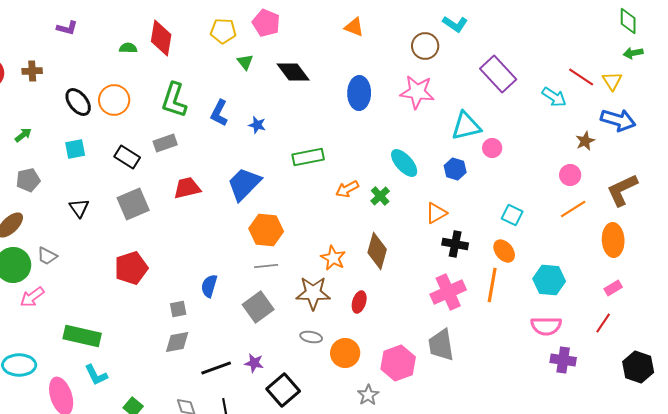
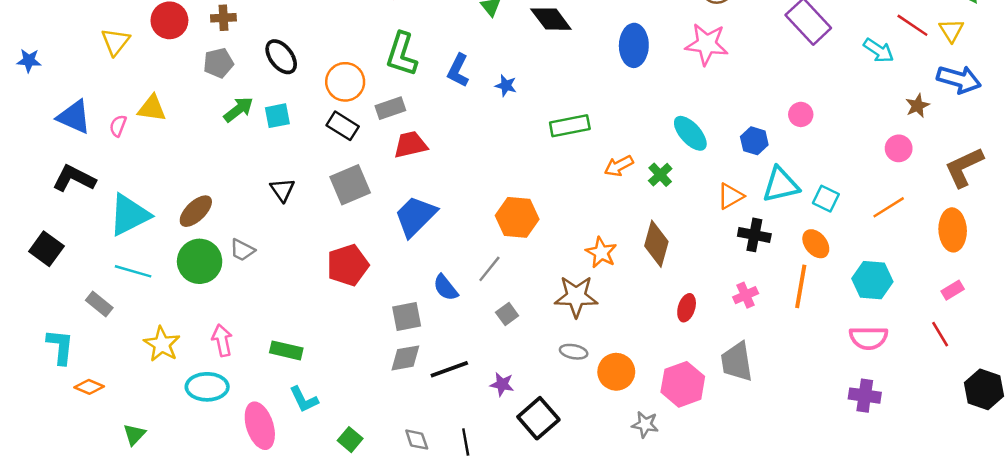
orange circle: (114, 100) -> (345, 82), moved
cyan triangle: (466, 126) -> (781, 185), moved
green arrow: (23, 135) -> (238, 109), moved, size x1.4
gray pentagon: (28, 180) -> (218, 63), moved
blue trapezoid: (244, 184) -> (415, 216), moved
red trapezoid: (187, 188) -> (410, 145), moved
orange line: (573, 209) -> (889, 207), moved
gray line: (266, 266) -> (489, 269), moved, turned -45
blue semicircle: (209, 286) -> (446, 288), turned -55
pink cross: (448, 292) -> (746, 295), size x0.6
pink arrow: (32, 297) -> (222, 340), moved, turned 115
red ellipse: (359, 302) -> (687, 308), moved
gray square: (258, 307) -> (507, 314), size x0.6
gray square: (178, 309) -> (407, 317), size x1.4
red line: (603, 323) -> (940, 334), turned -65
green rectangle: (82, 336) -> (286, 350), size x0.7
purple cross: (563, 360) -> (865, 396), moved
black line: (216, 368) -> (449, 369), moved
gray star: (368, 395) -> (645, 424), turned -30

